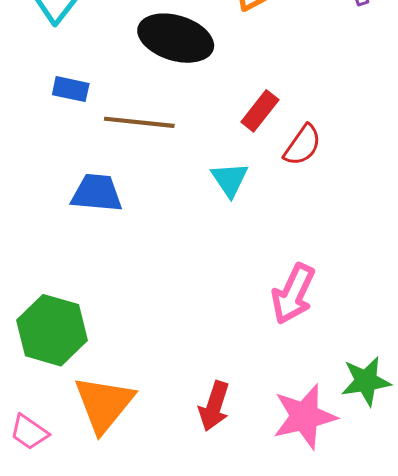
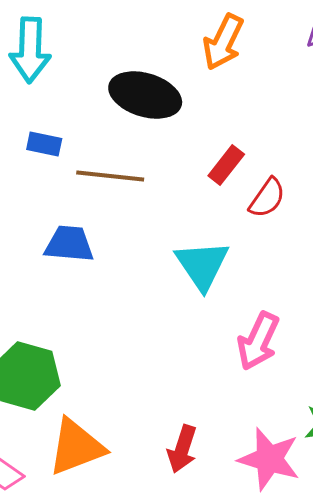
cyan triangle: (230, 179) -> (202, 265), moved, size x1.5
orange triangle: (104, 404) -> (76, 447), turned 30
pink star: (305, 416) -> (269, 459), turned 30

